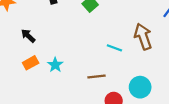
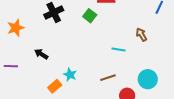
brown arrow: (143, 37) -> (141, 35), size x0.6
orange rectangle: (31, 63) -> (55, 86), moved

